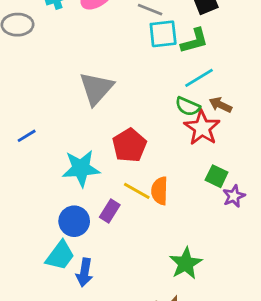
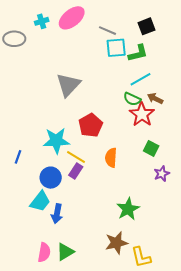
blue line: (27, 136) -> (18, 157), moved, turned -40
yellow line: (137, 191) -> (76, 157), moved
purple star: (234, 196) -> (162, 174), moved

